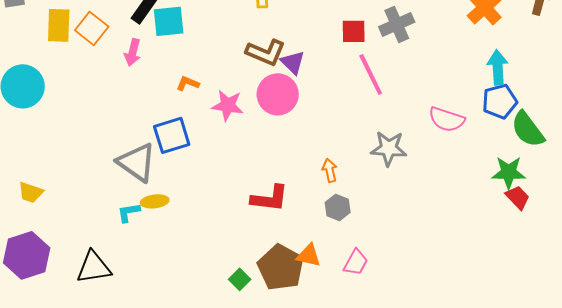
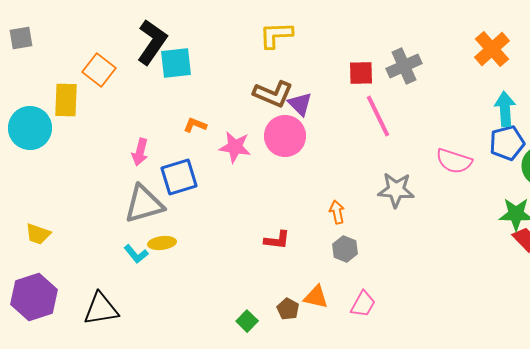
yellow rectangle: (59, 25) -> (66, 100), moved
pink arrow: (133, 52) -> (140, 152), moved
gray triangle: (137, 162) -> (144, 204), turned -51
red L-shape: (270, 198) -> (277, 240), size x0.7
cyan L-shape: (129, 212) -> (136, 254), turned -120
brown pentagon: (281, 267) -> (288, 309), size x0.5

